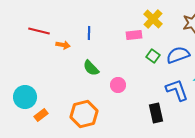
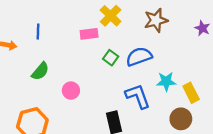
green semicircle: (91, 68) -> (40, 71), turned -96

